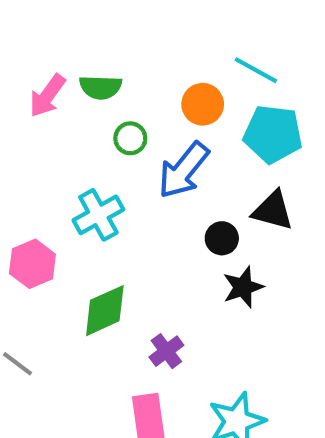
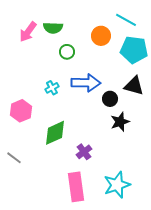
blue arrow: (183, 170) -> (86, 83), moved, turned -128
cyan cross: (98, 215) -> (52, 88), size x0.6

